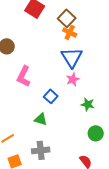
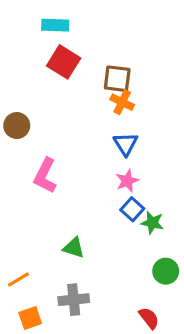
brown square: (67, 18) -> (117, 79), turned -36
blue triangle: (72, 57) -> (126, 144), size x0.7
blue square: (51, 96) -> (132, 209), moved

